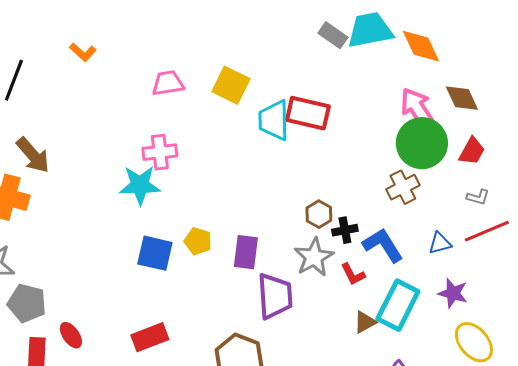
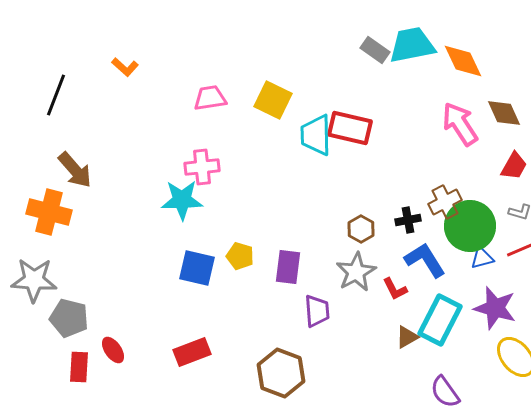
green circle: (422, 143) -> (470, 226), moved
black cross: (345, 230) -> (408, 220), moved
purple star: (453, 293) -> (495, 308), size x1.4
purple trapezoid: (275, 296) -> (317, 311), size x0.7

